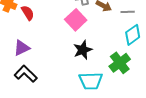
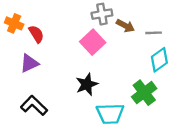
purple triangle: (22, 48) -> (29, 63), moved
black star: (83, 50) -> (87, 84), moved

